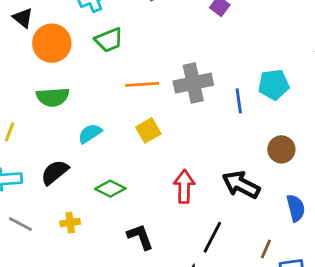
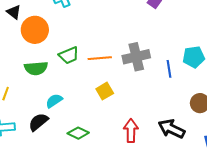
green trapezoid: (109, 40) -> (69, 55), moved
cyan semicircle: (90, 133) -> (54, 101), moved

